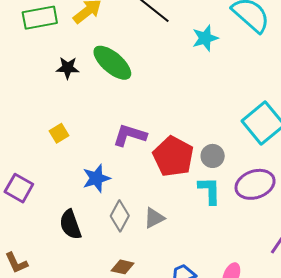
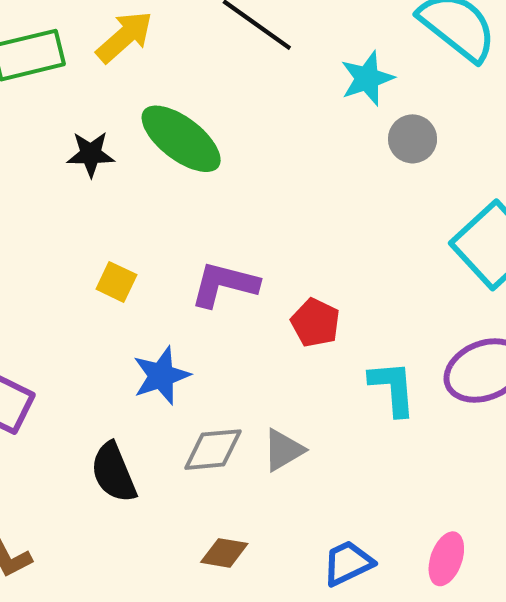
yellow square: (59, 133) -> (116, 282), moved, turned -30
red pentagon: (173, 156) -> (315, 323), size x0.6
gray circle: (213, 156) -> (413, 139), moved
gray diamond: (120, 216) -> (213, 450), turned 60

